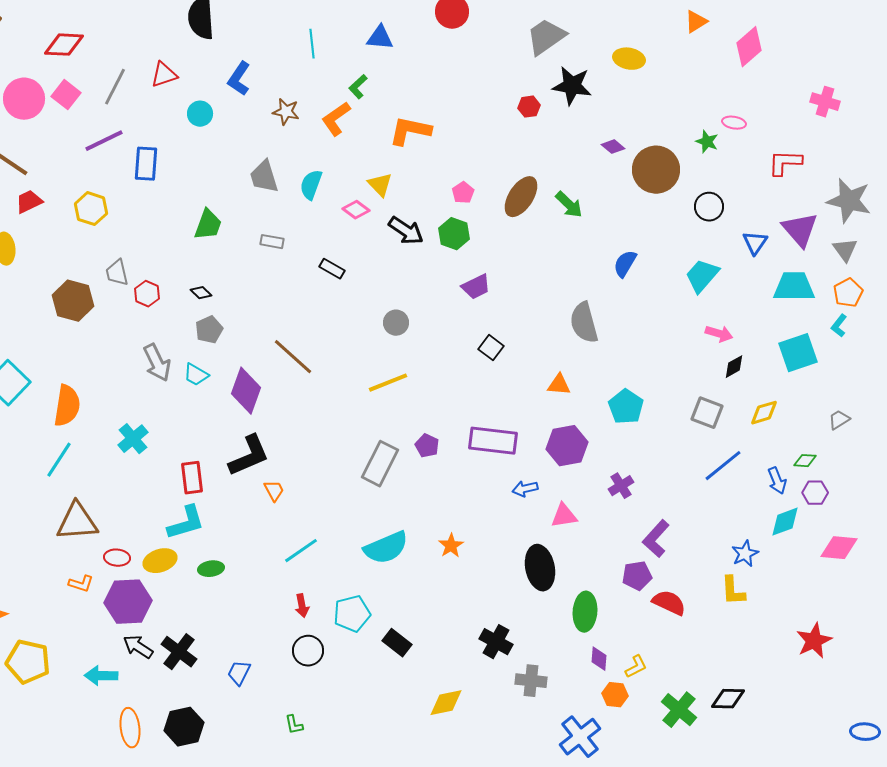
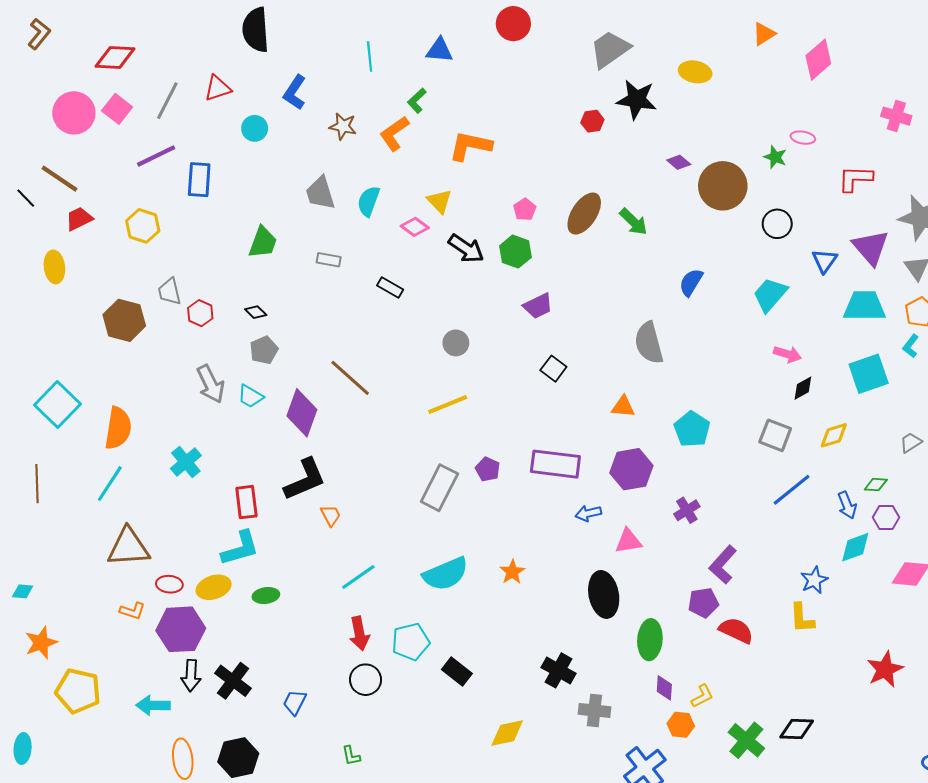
red arrow: (302, 606) -> (359, 633), size x1.4
black arrow: (138, 647) -> (191, 676), turned -120

